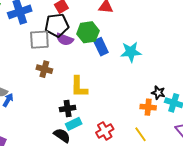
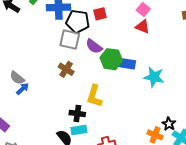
black pentagon: (57, 25) -> (78, 21), moved
green hexagon: (88, 32) -> (111, 59), moved
blue rectangle: (101, 47) -> (127, 64), turned -72

